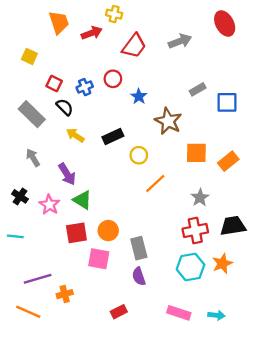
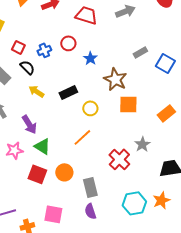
red trapezoid: (134, 46) -> (86, 15), turned -110
blue square: (227, 102) -> (165, 63), turned 30
orange square: (196, 153) -> (128, 104), moved
orange line: (155, 183) -> (82, 137), moved
pink star: (49, 205) -> (14, 150), turned 30
red cross: (195, 231) -> (119, 159), moved, turned -35
red square: (76, 233) -> (37, 174), turned 30
pink square: (99, 259) -> (53, 214), moved

